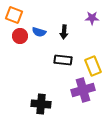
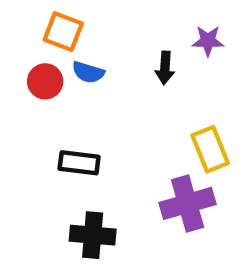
orange square: (14, 15) -> (63, 32), moved
black arrow: (64, 32) -> (165, 68), moved
black rectangle: (63, 60) -> (79, 163), moved

